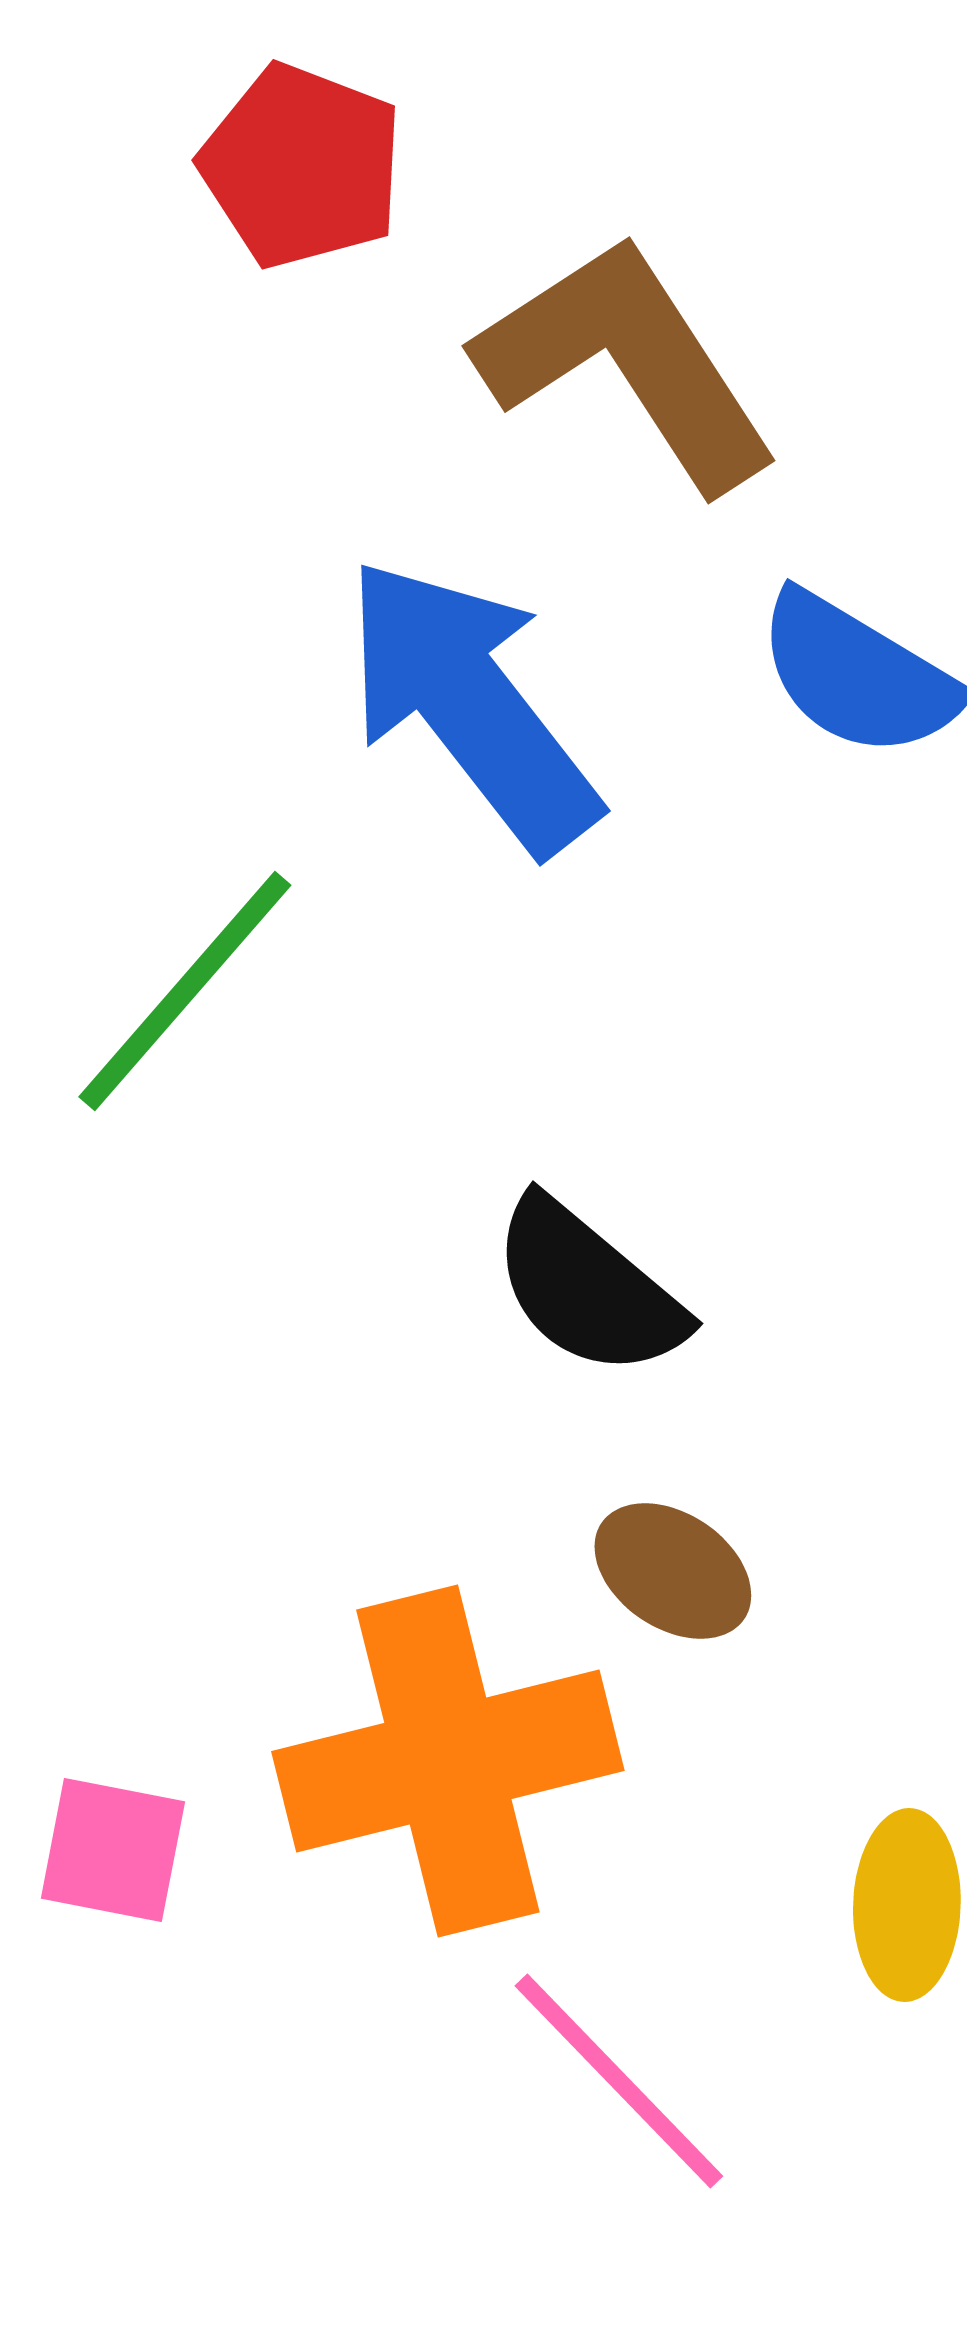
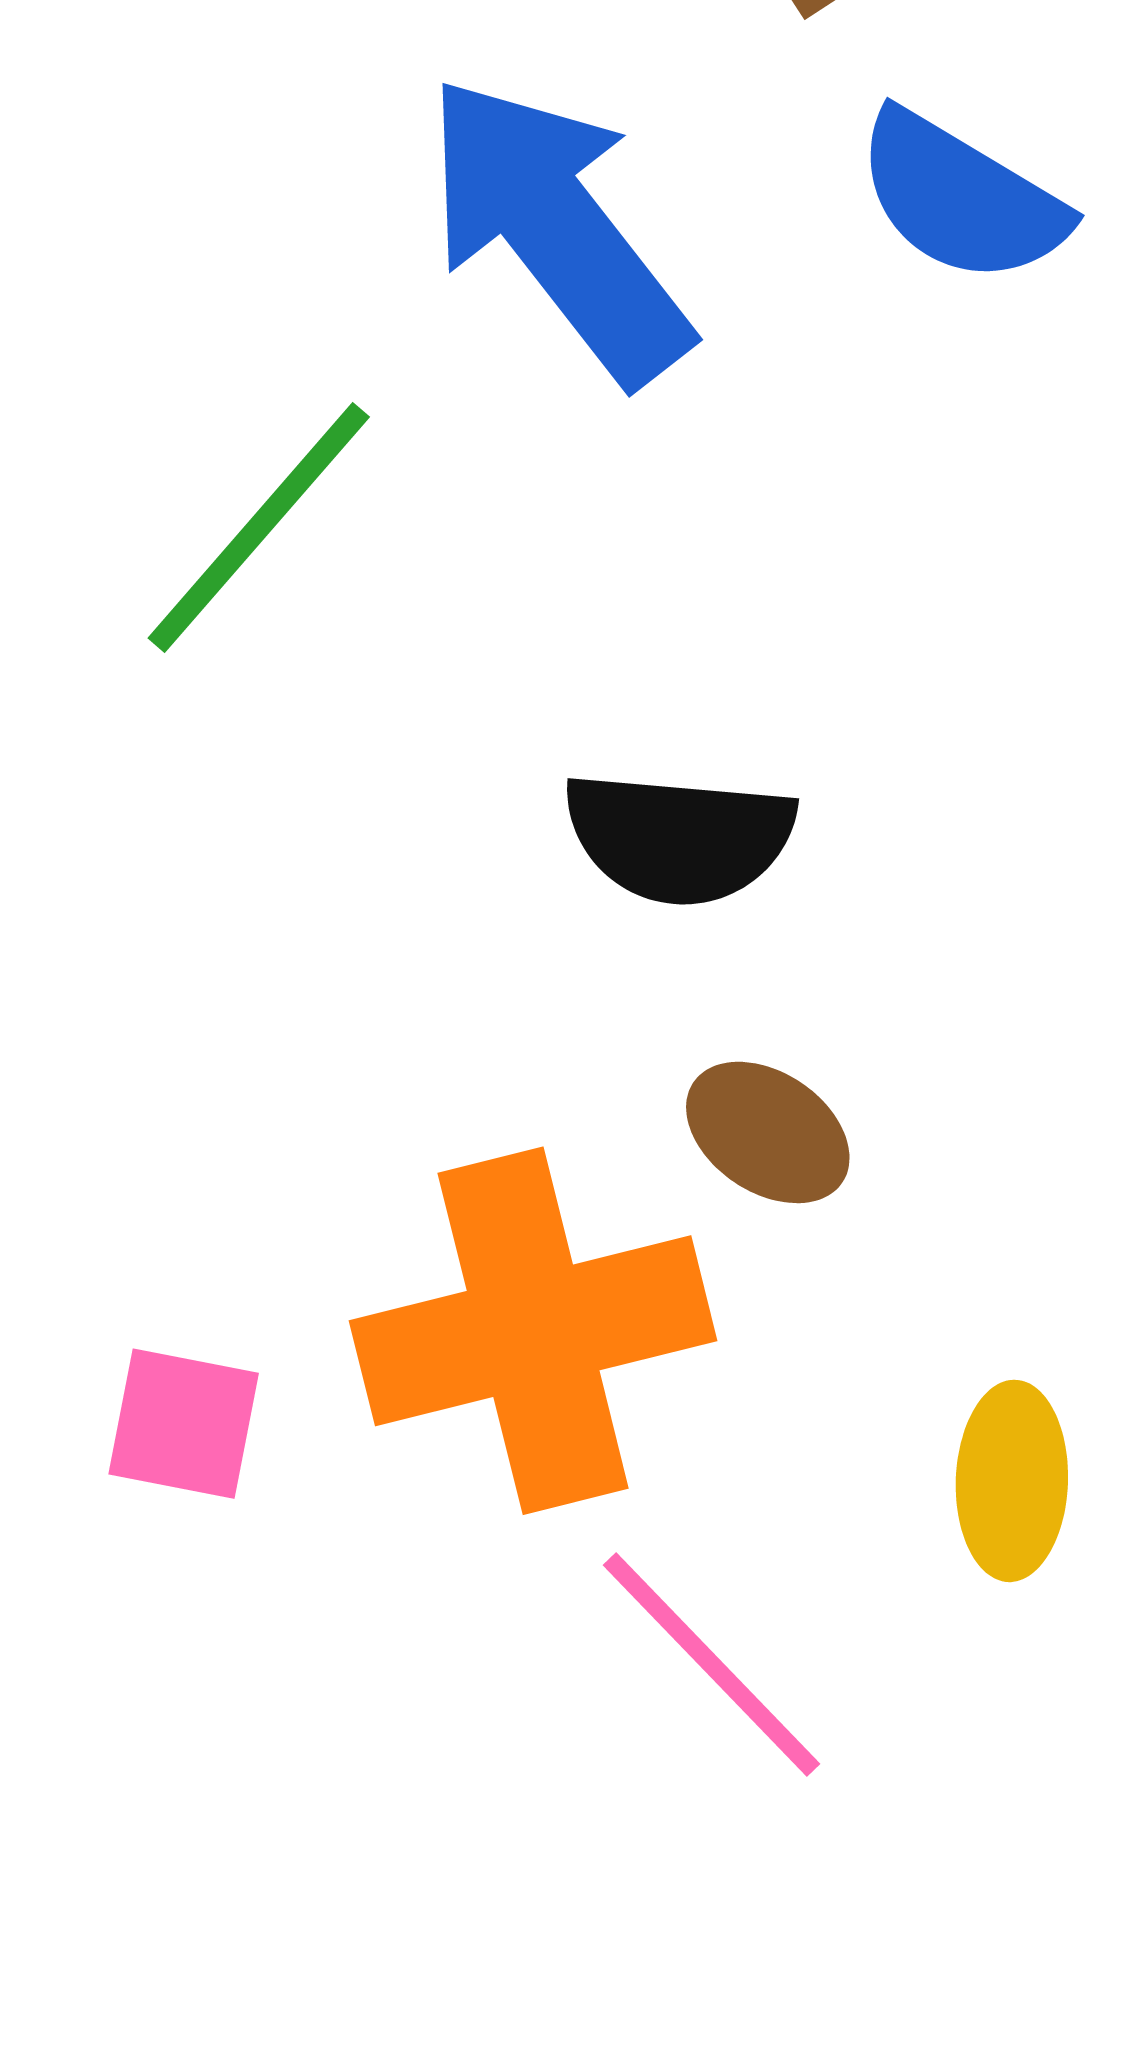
black semicircle: (588, 1288) -> (679, 837), turned -35

